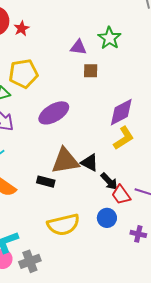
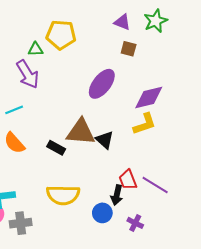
purple ellipse: (54, 113) -> (102, 84), moved, turned -36
black arrow: (109, 181) -> (117, 195), moved, turned 42
blue circle: (107, 218) -> (102, 213), moved

